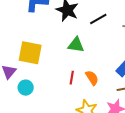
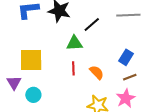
black line: (98, 19) -> (92, 25), moved
red line: (72, 78) -> (73, 68), moved

